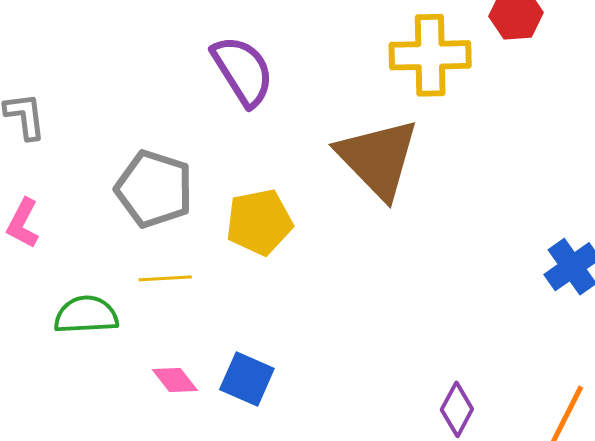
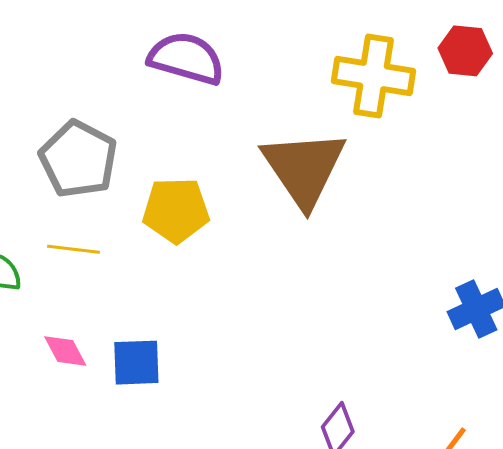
purple semicircle: (243, 71) -> (186, 58), turned -52
blue square: (247, 379) -> (136, 363), turned -36

